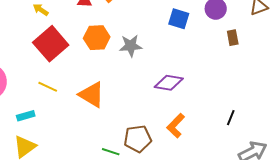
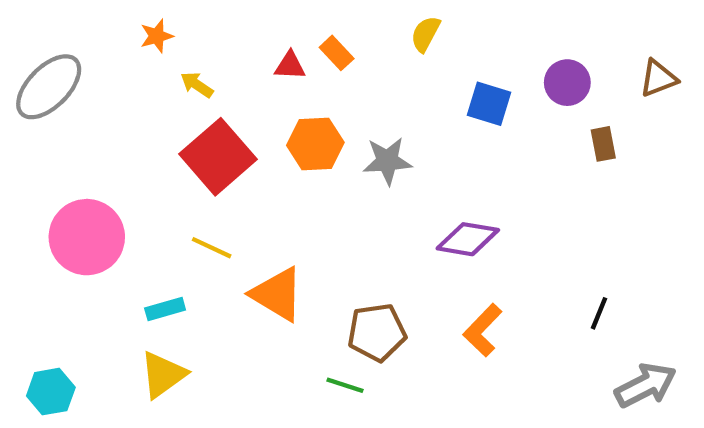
orange triangle: (92, 95) -> (277, 294), moved
brown pentagon: (138, 139) -> (377, 332), moved

